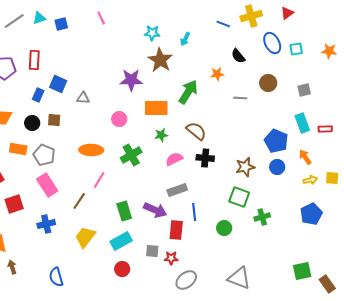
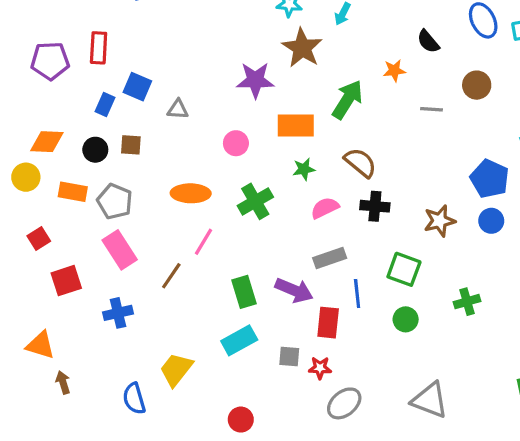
green square: (239, 197) -> (404, 269), moved
yellow trapezoid: (85, 237) -> (176, 369), moved
red circle: (122, 269) -> (241, 420), moved

